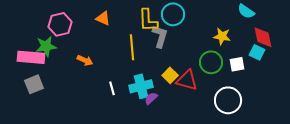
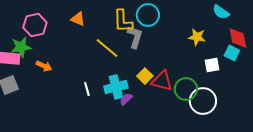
yellow line: (132, 47) -> (107, 48), turned -45
orange arrow: (85, 60) -> (44, 66), moved
green circle: (211, 62) -> (186, 89), moved

